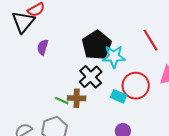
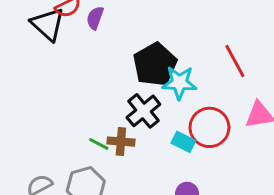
black triangle: (23, 22) -> (48, 24), turned -30
purple semicircle: (43, 47) -> (95, 18), moved

